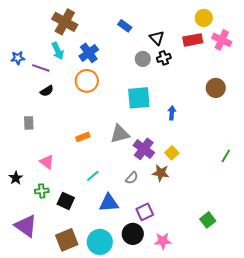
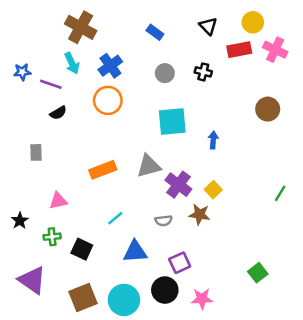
black triangle: (157, 38) -> (208, 26), moved
black cross: (164, 58) -> (203, 72), turned 32
gray circle: (143, 59) -> (165, 73), moved
orange rectangle: (83, 137) -> (103, 170), size x1.5
pink triangle: (47, 162) -> (58, 201), turned -49
gray semicircle: (132, 178) -> (164, 221), turned 40

